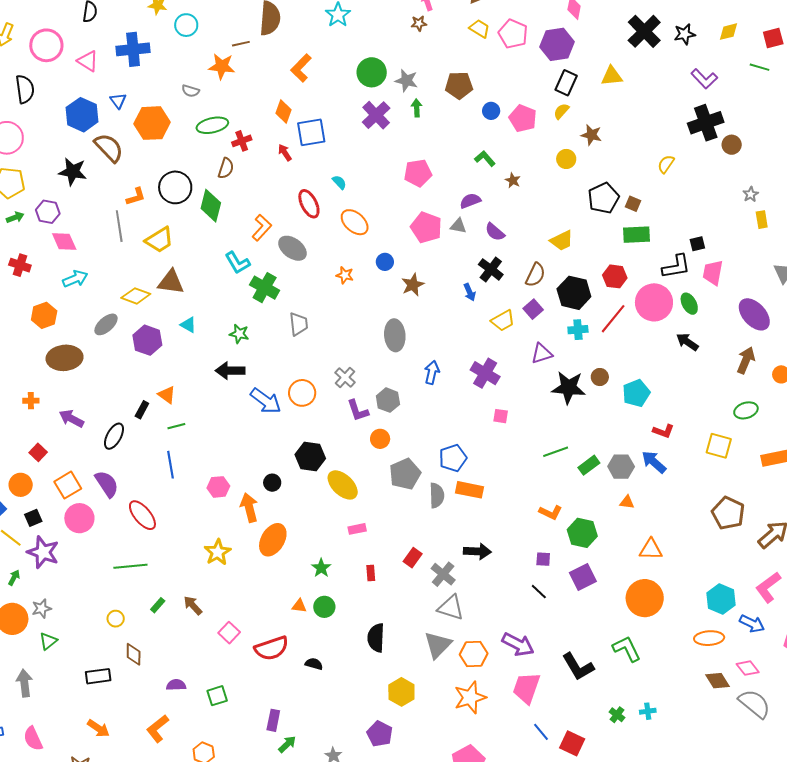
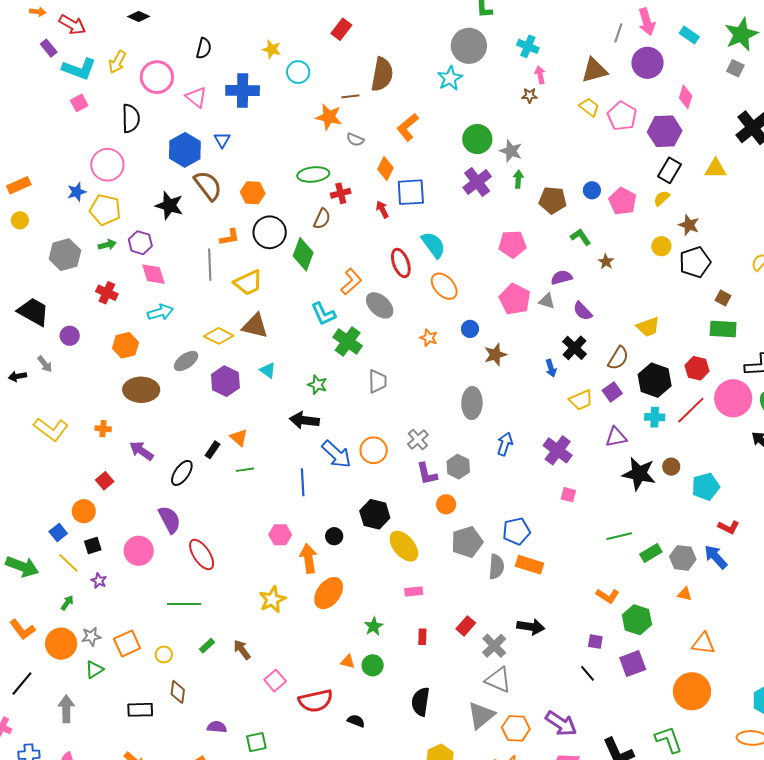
brown pentagon: (459, 85) -> (553, 200), moved
gray semicircle: (191, 91) -> (355, 140), moved
orange hexagon: (152, 123) -> (253, 193), moved, size x0.7
cyan semicircle: (339, 182) -> (433, 245), size x1.8
black pentagon: (603, 198) -> (695, 262), moved
blue line: (170, 465) -> (303, 482), moved
orange square: (68, 485) -> (127, 643), moved
purple star: (43, 552) -> (99, 581), size x0.5

